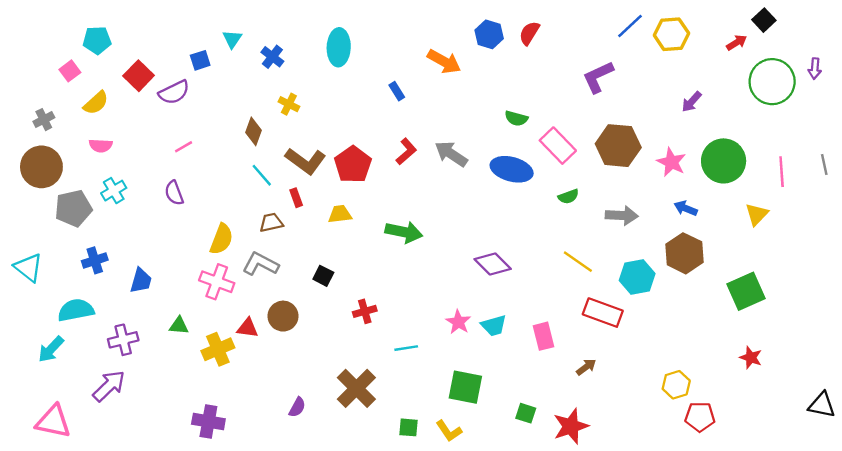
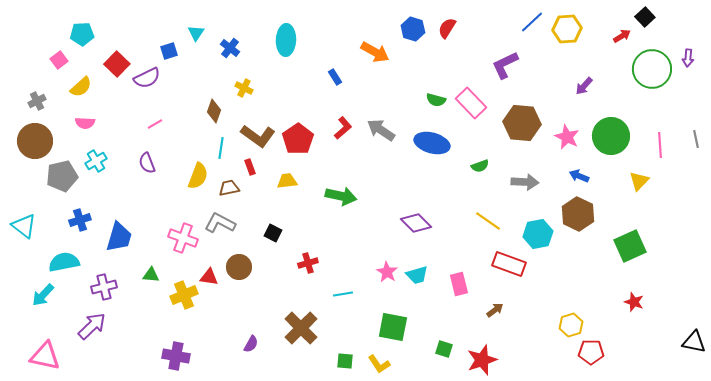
pink rectangle: (558, 146) -> (471, 103), moved
cyan line: (262, 175) -> (221, 148), turned 50
yellow semicircle: (221, 239) -> (198, 176), moved
blue trapezoid: (141, 281) -> (119, 237), size x1.4

